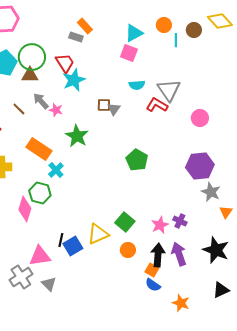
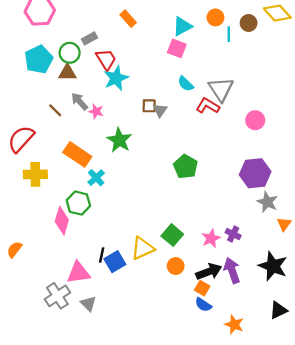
gray rectangle: (76, 37) -> (89, 38), moved, turned -48
green circle: (32, 57) -> (70, 53), size x0.7
cyan semicircle: (137, 85) -> (186, 84), turned 49
black arrow: (158, 255) -> (209, 272), turned 65

